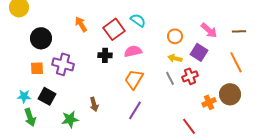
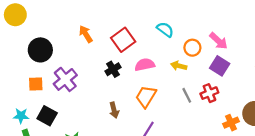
cyan semicircle: (138, 20) -> (165, 30), moved
pink arrow: (209, 30) -> (218, 41), moved
black cross: (105, 55) -> (113, 69), turned -32
yellow arrow: (175, 58) -> (179, 66), moved
purple cross: (63, 64) -> (65, 79), turned 35
brown arrow: (94, 104) -> (114, 110), moved

